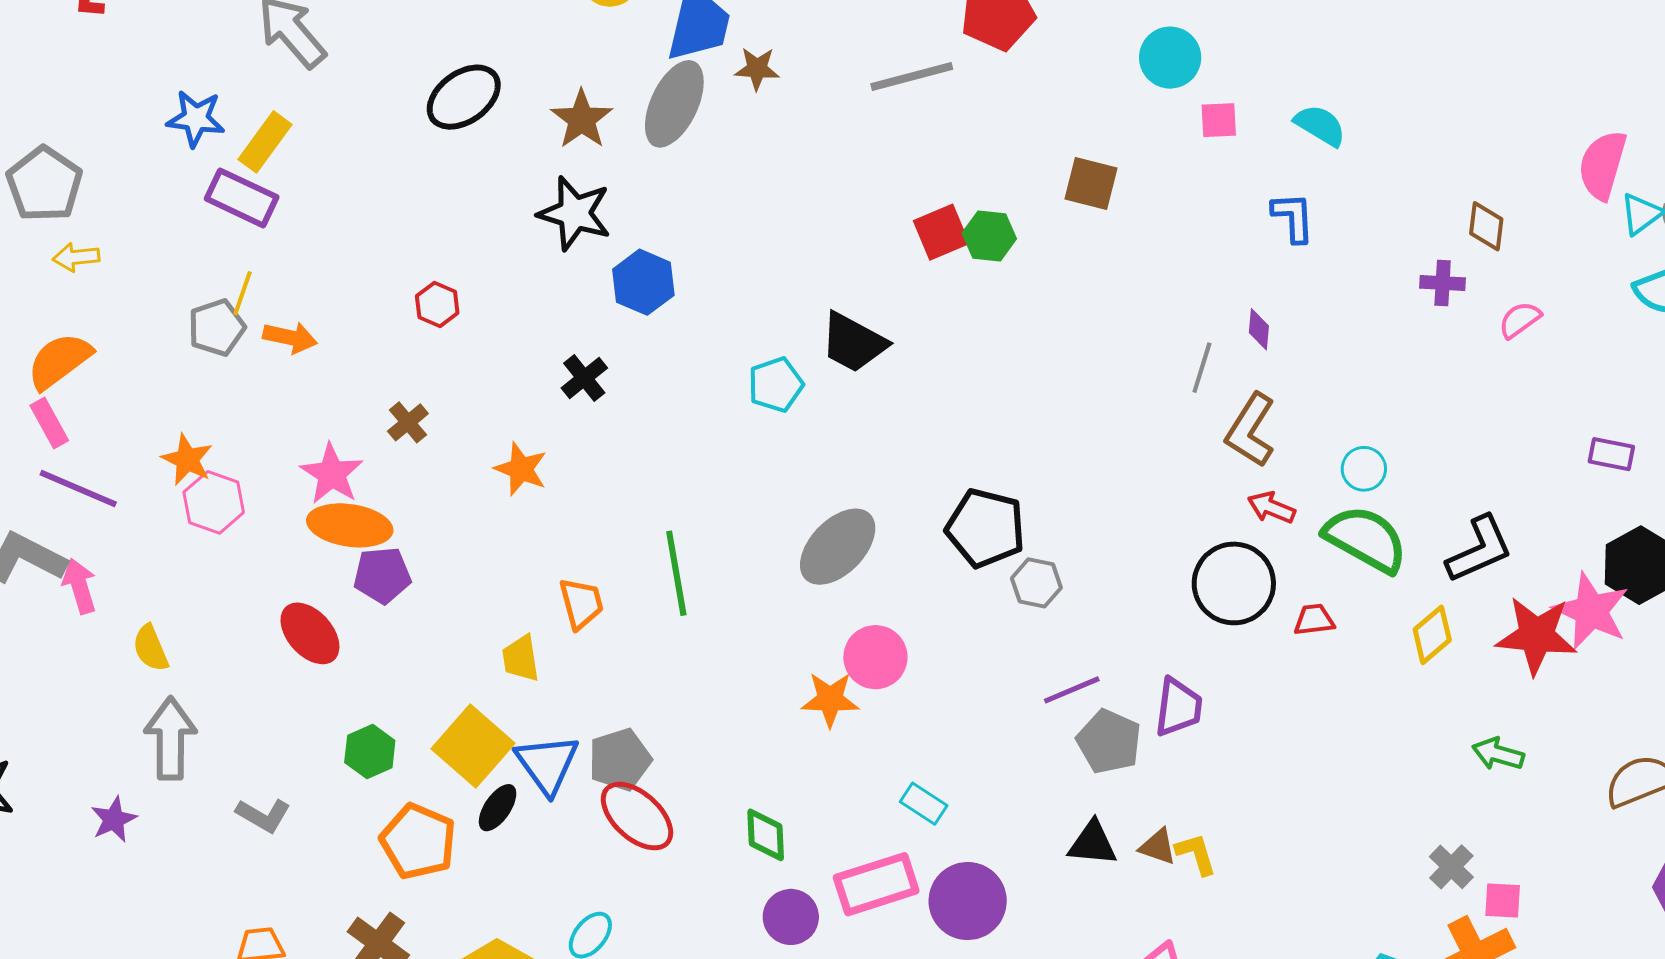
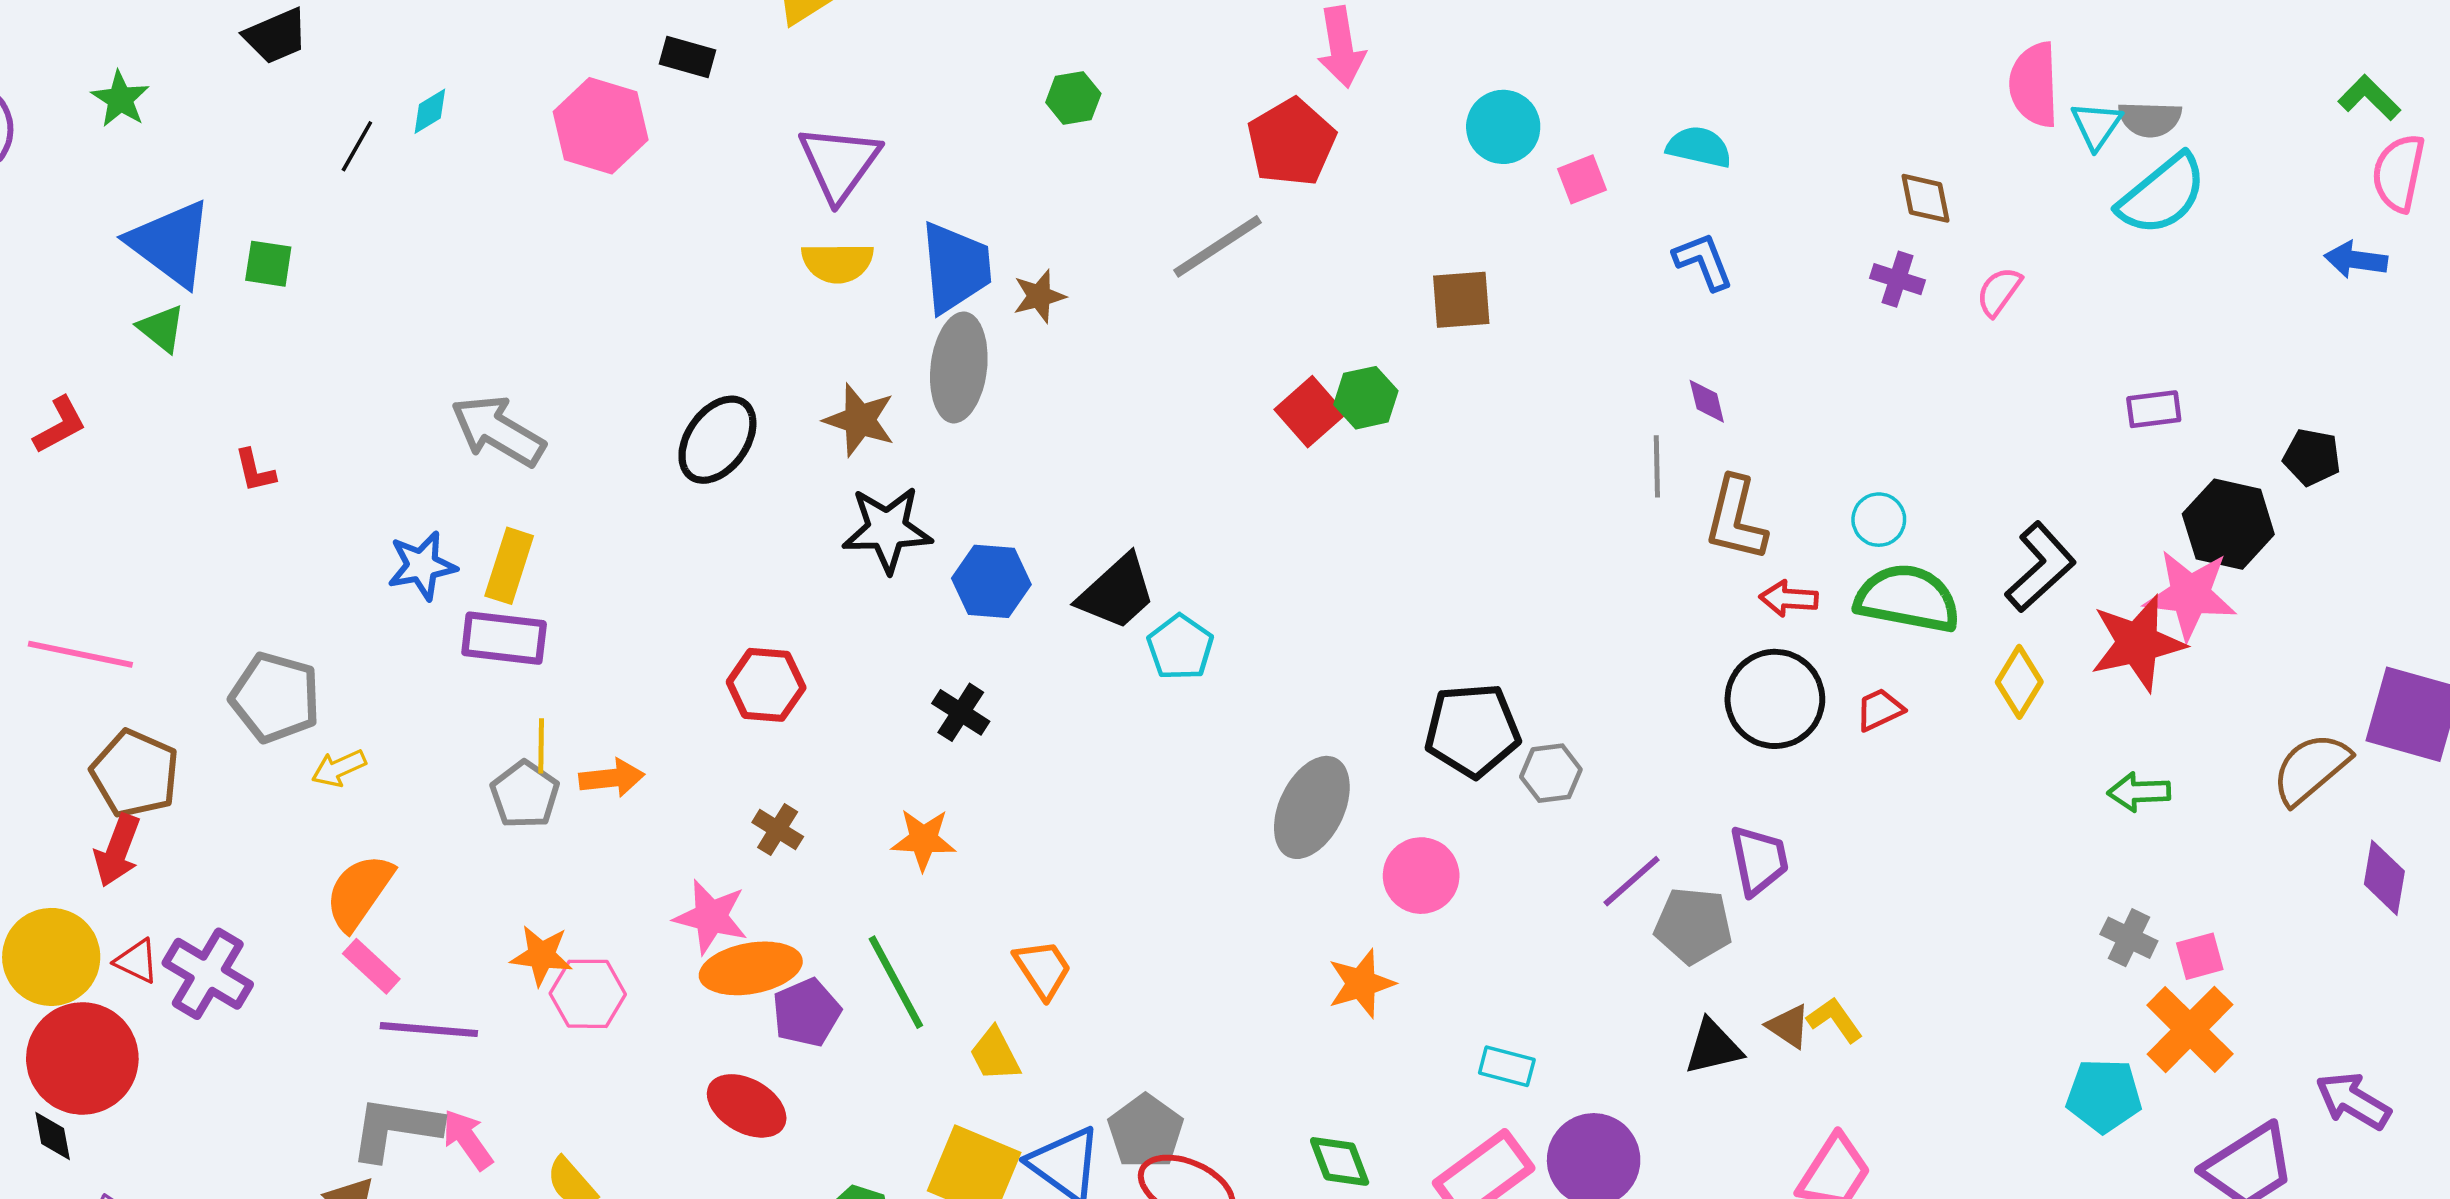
purple cross: (1443, 283) -> (1898, 279), turned 33
red hexagon: (437, 305) -> (766, 685), size x1.4
black trapezoid: (853, 343) -> (1117, 592), moved, turned -52
green line: (676, 573) -> (896, 982), moved
pink circle: (875, 657) -> (1421, 876), moved
brown triangle: (1158, 847) -> (1789, 1026), turned 33

